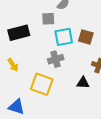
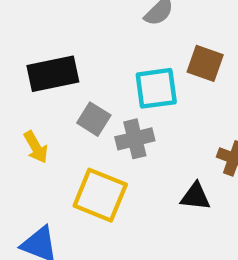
gray square: (48, 19) -> (94, 119), moved, turned 32
brown square: (86, 37) -> (205, 63), moved

